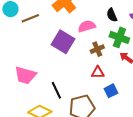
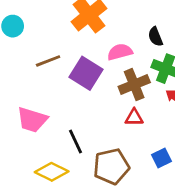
brown line: (30, 18) -> (48, 61), moved
brown cross: (97, 49) -> (134, 85), size x1.5
blue square: (111, 91) -> (161, 158), moved

